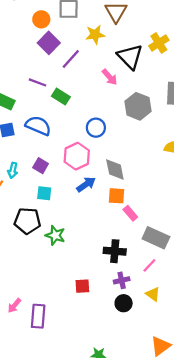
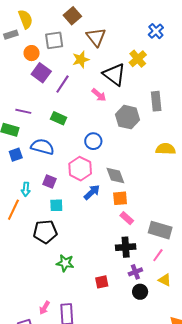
purple line: (38, 82) -> (23, 111), moved
pink rectangle: (130, 213) -> (127, 218), moved
green star: (55, 235) -> (65, 263), moved

